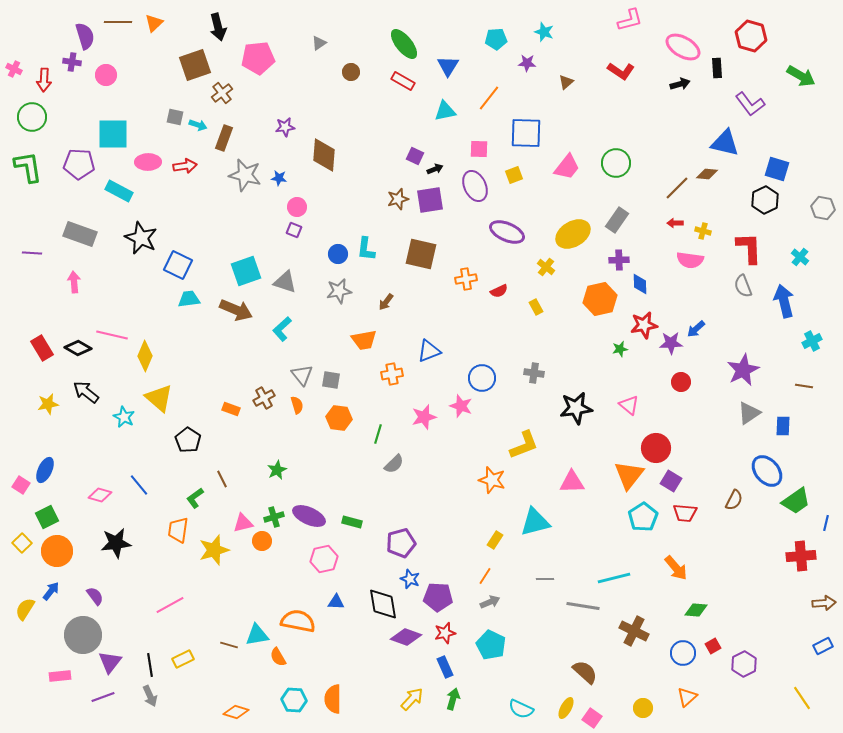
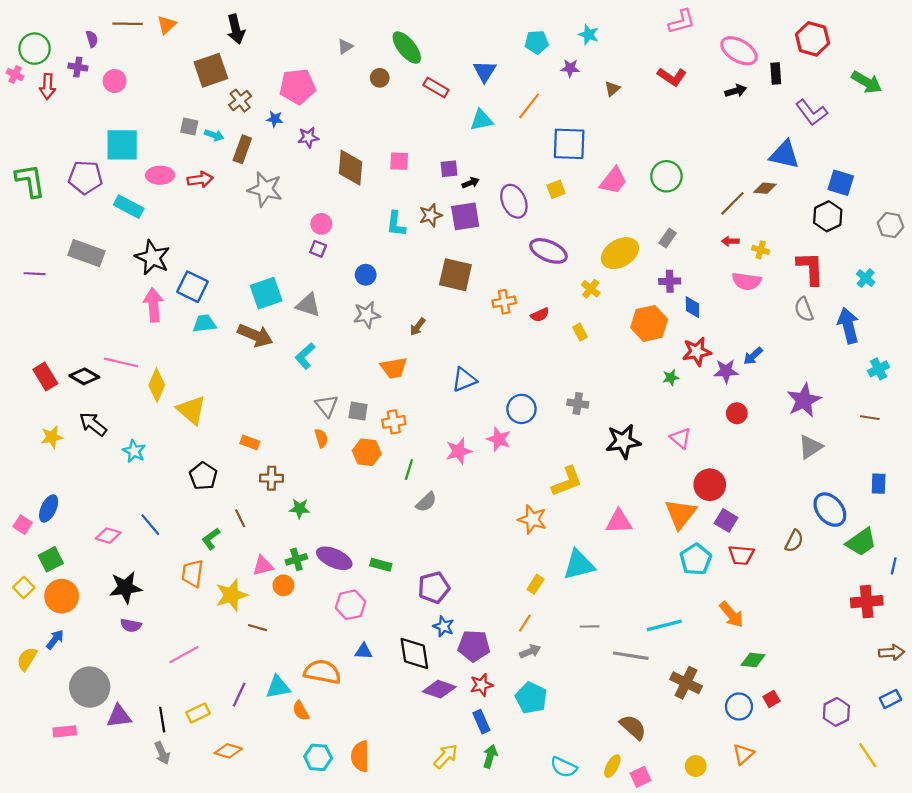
purple semicircle: (85, 36) -> (92, 39), size x0.6
green ellipse: (404, 44) -> (407, 48), moved
pink pentagon: (258, 58) -> (297, 86), moved
green circle: (32, 117) -> (35, 49), moved
pink square: (479, 149) -> (399, 161), moved
purple square: (415, 156) -> (449, 169), turned -30
blue star: (279, 178) -> (275, 119), moved
gray rectangle: (617, 220) -> (668, 238), size x0.7
cyan L-shape: (366, 249) -> (396, 224), moved
pink arrow: (74, 282) -> (154, 305), moved, size x1.4
orange cross: (392, 374) -> (394, 422), moved
yellow triangle: (159, 398) -> (191, 410), moved
brown cross: (264, 398) -> (272, 478), moved, turned 30
blue rectangle: (783, 426) -> (879, 484), moved
green star: (277, 470) -> (300, 508), turned 30
purple semicircle: (95, 596) -> (131, 625), moved, turned 138
brown line: (229, 645) -> (257, 628), moved
purple triangle: (110, 662) -> (119, 716), turned 45
purple hexagon: (744, 664) -> (836, 712), moved
purple line: (103, 697) -> (239, 695), moved, turned -45
orange diamond: (236, 712) -> (228, 751), moved
pink square: (592, 718) -> (640, 777), turned 30

